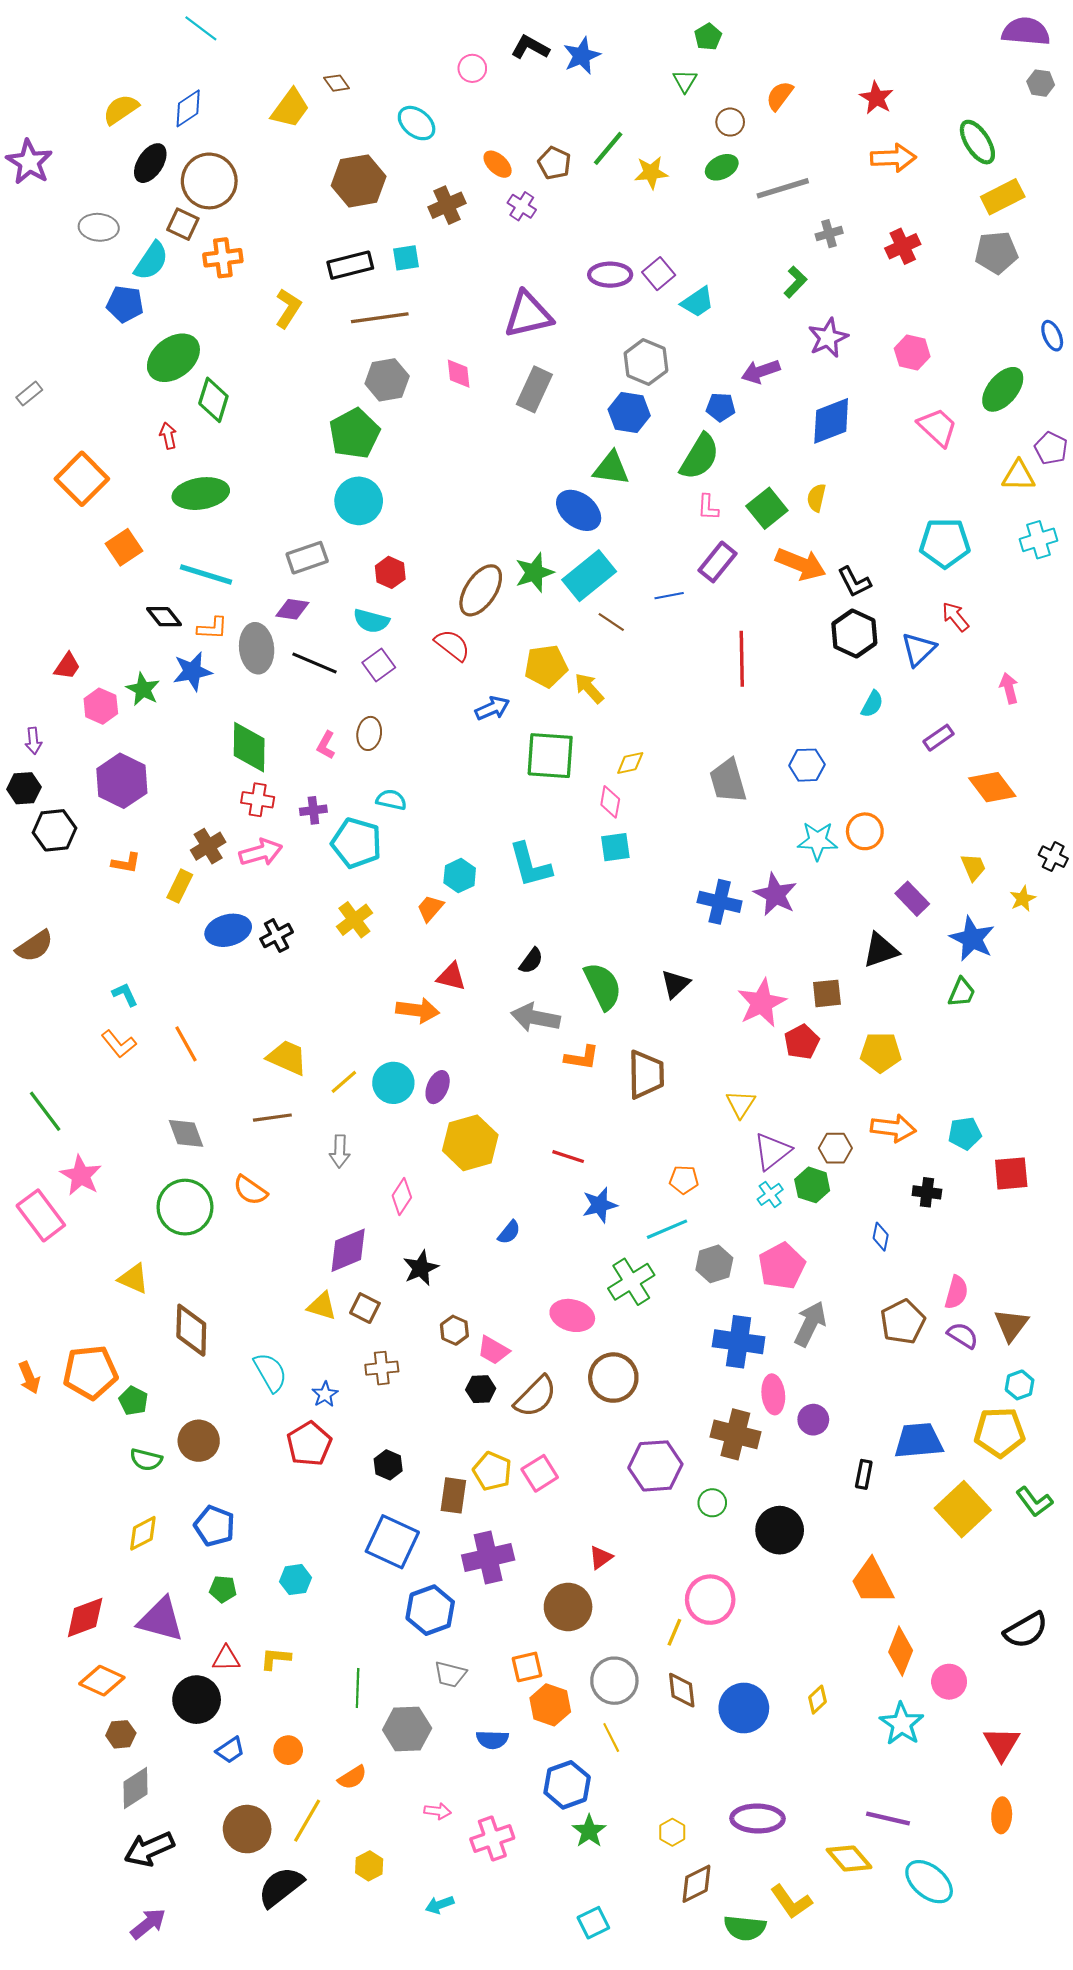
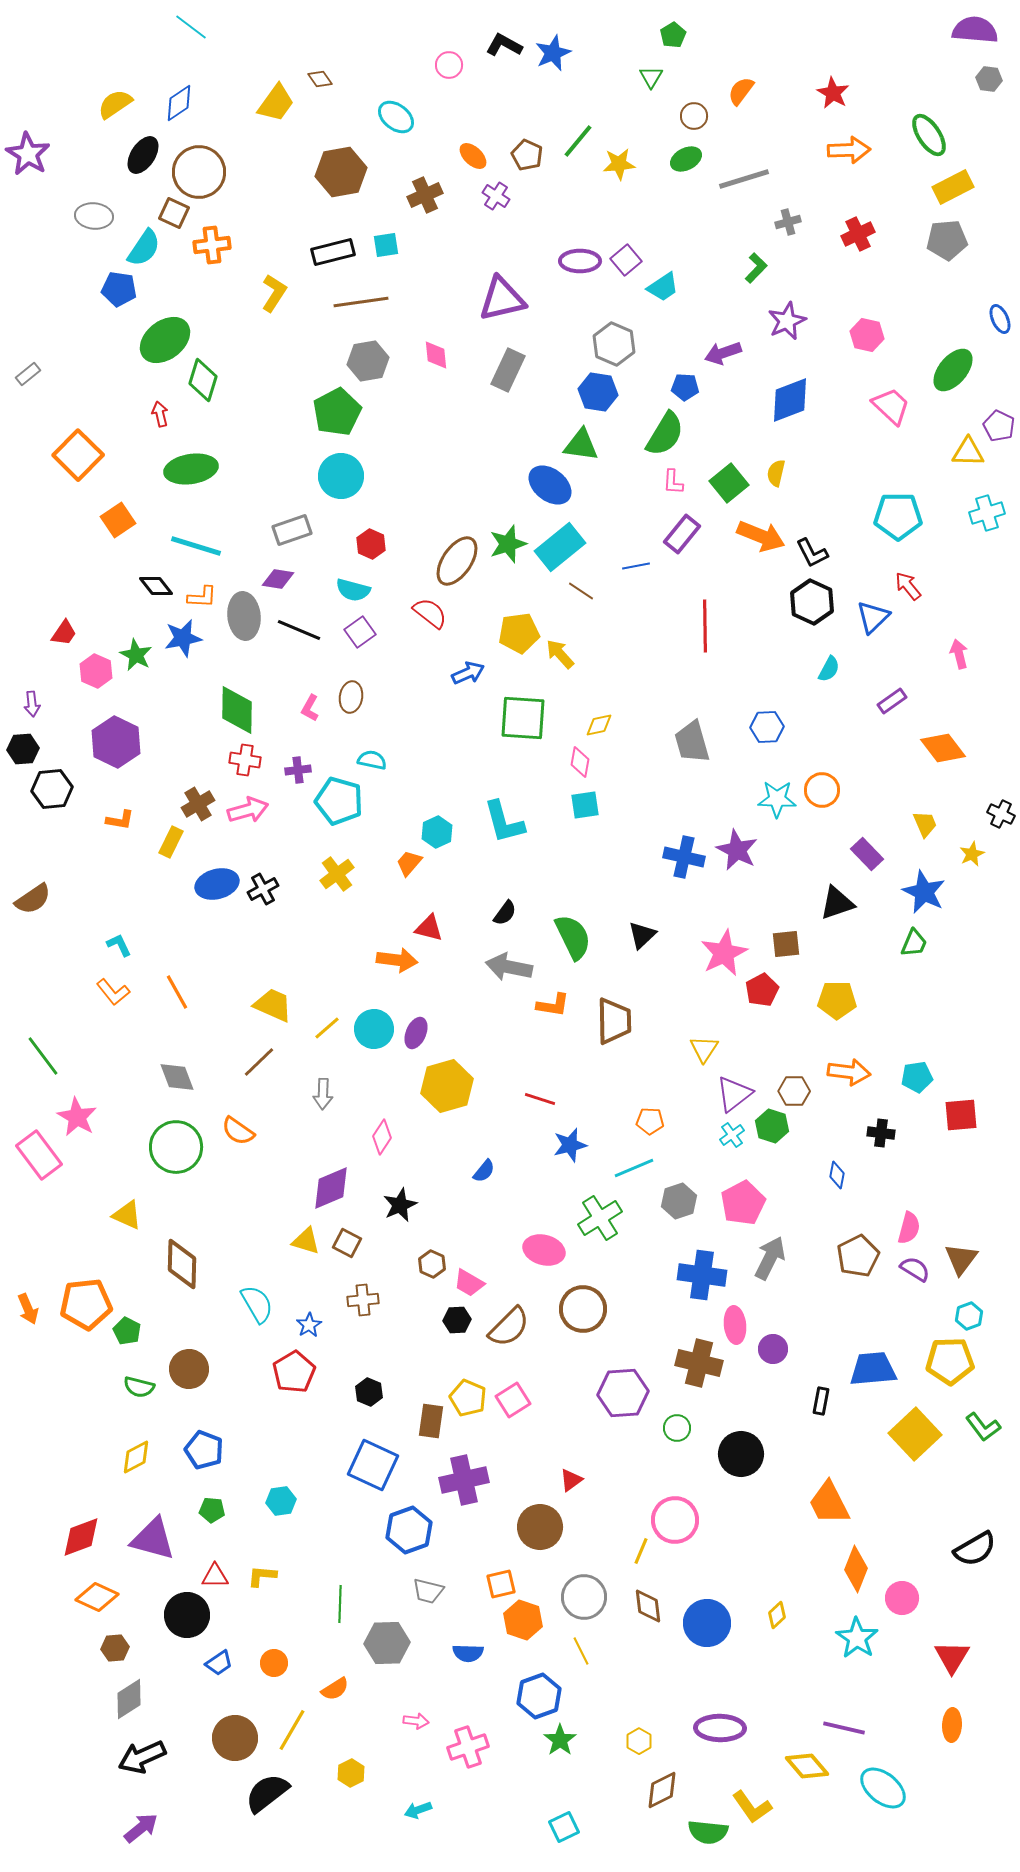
brown line: (272, 1118) -> (259, 1062), turned -36

